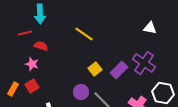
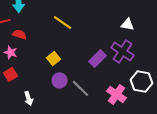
white triangle: (150, 28) -> (128, 24), moved
yellow square: (95, 69) -> (54, 58), moved

